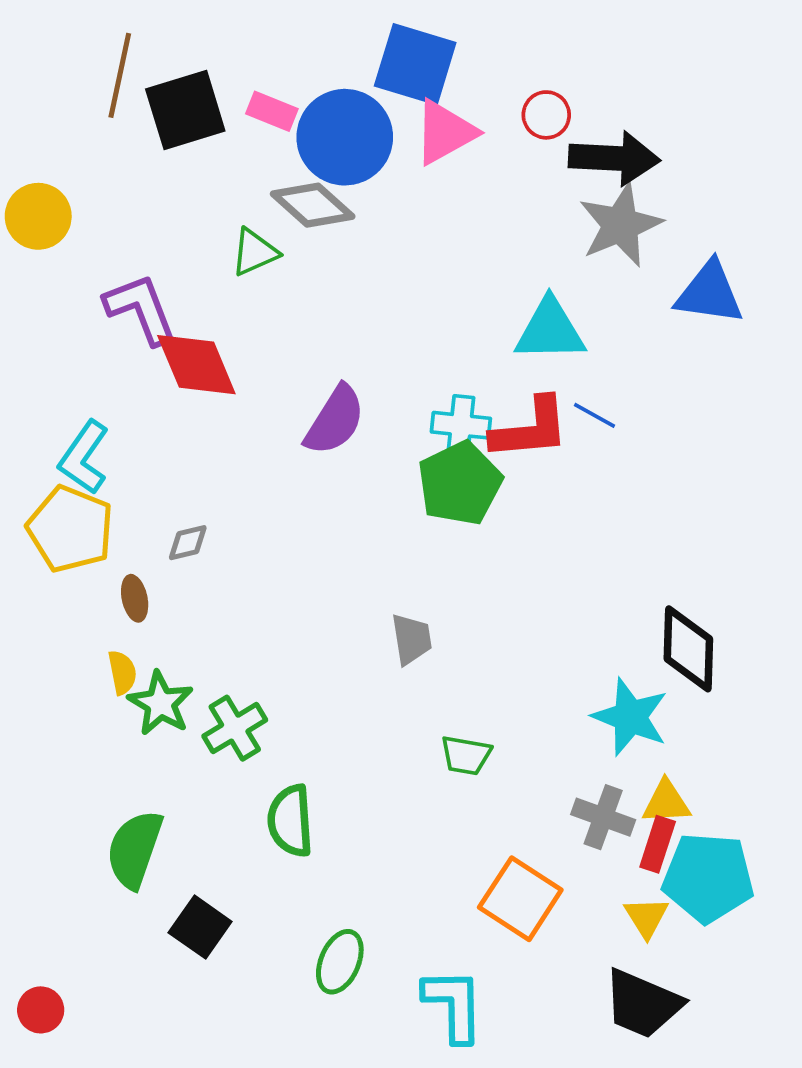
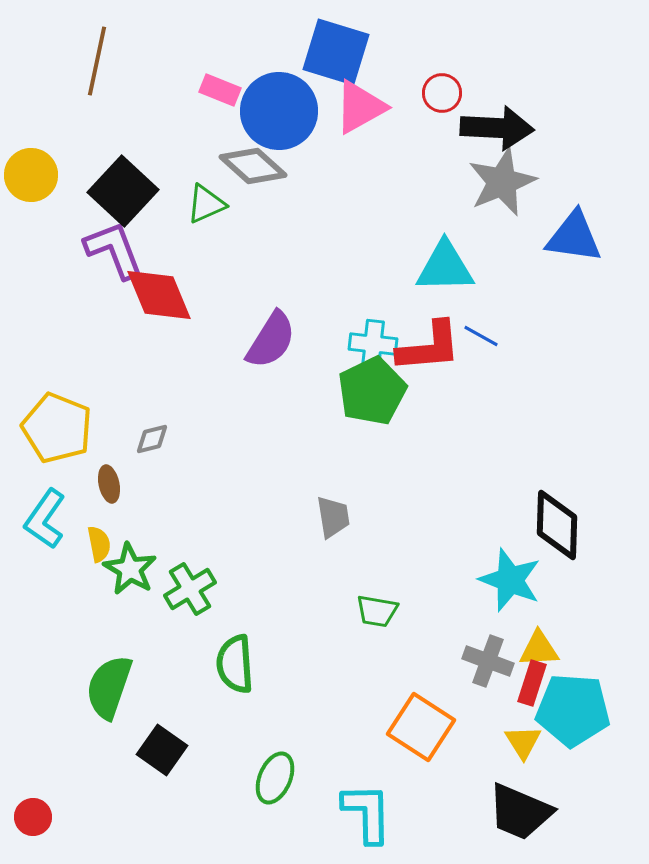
black square: (185, 110) -> (123, 191), moved, turned -30
cyan L-shape: (84, 457) -> (45, 519), moved

